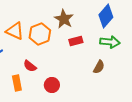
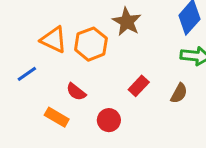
red rectangle: (76, 41) -> (139, 86), moved, turned -32
orange rectangle: (17, 83) -> (57, 117), turned -49

